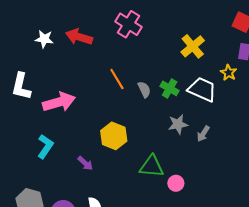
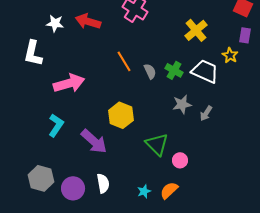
white L-shape: (21, 86) -> (33, 53), moved
purple arrow: (85, 163) -> (94, 141), size x1.8
green triangle: (152, 166) -> (157, 144), turned 40

